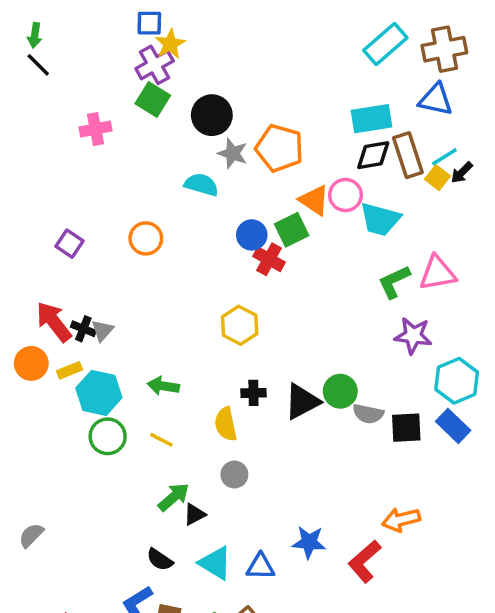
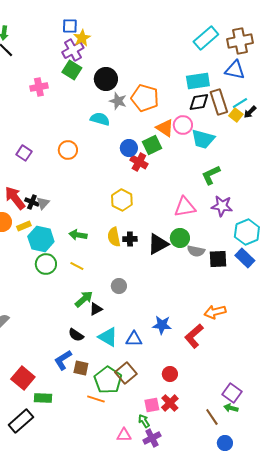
pink triangle: (437, 273) -> (185, 207), moved
yellow semicircle: (226, 424) -> (114, 237), moved

